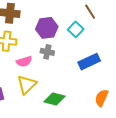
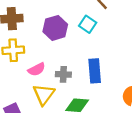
gray cross: (47, 52) -> (63, 74), moved
blue rectangle: (89, 62) -> (95, 71), moved, turned -60

